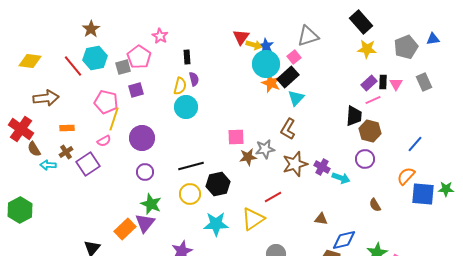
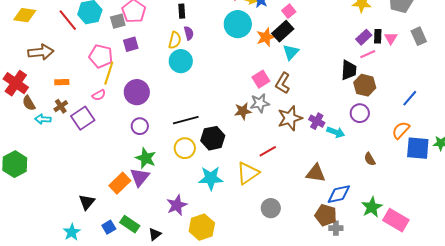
cyan circle: (266, 64) -> (238, 24), moved
orange star: (271, 83) -> (266, 37), turned 30
pink square: (236, 137) -> (261, 79), moved, turned -30
brown triangle: (321, 219) -> (316, 173), size x1.5

